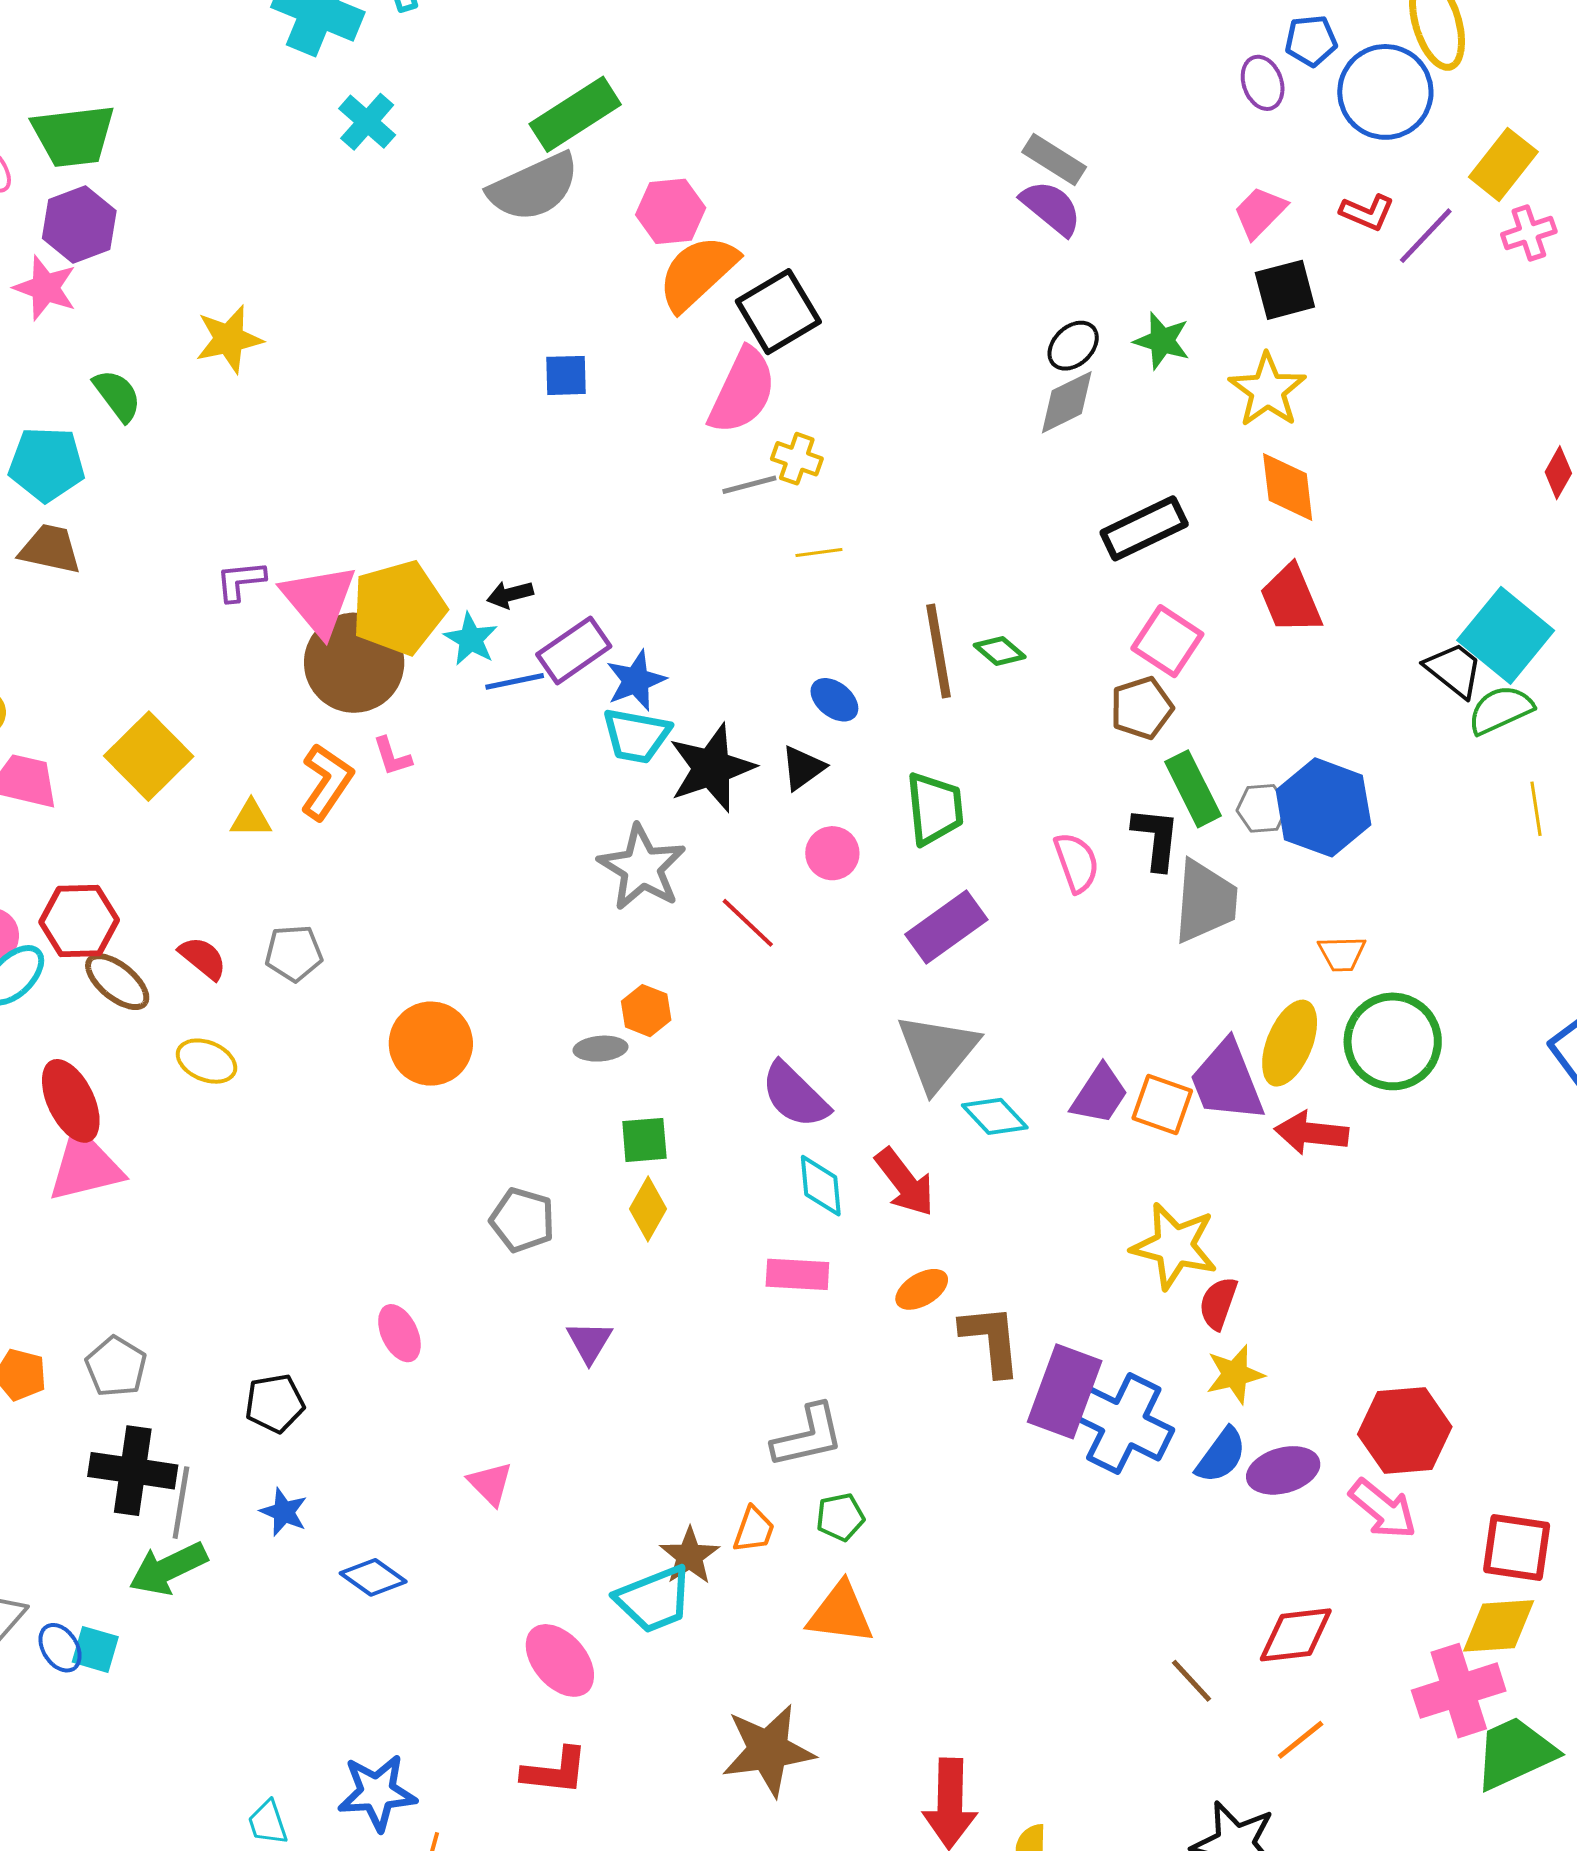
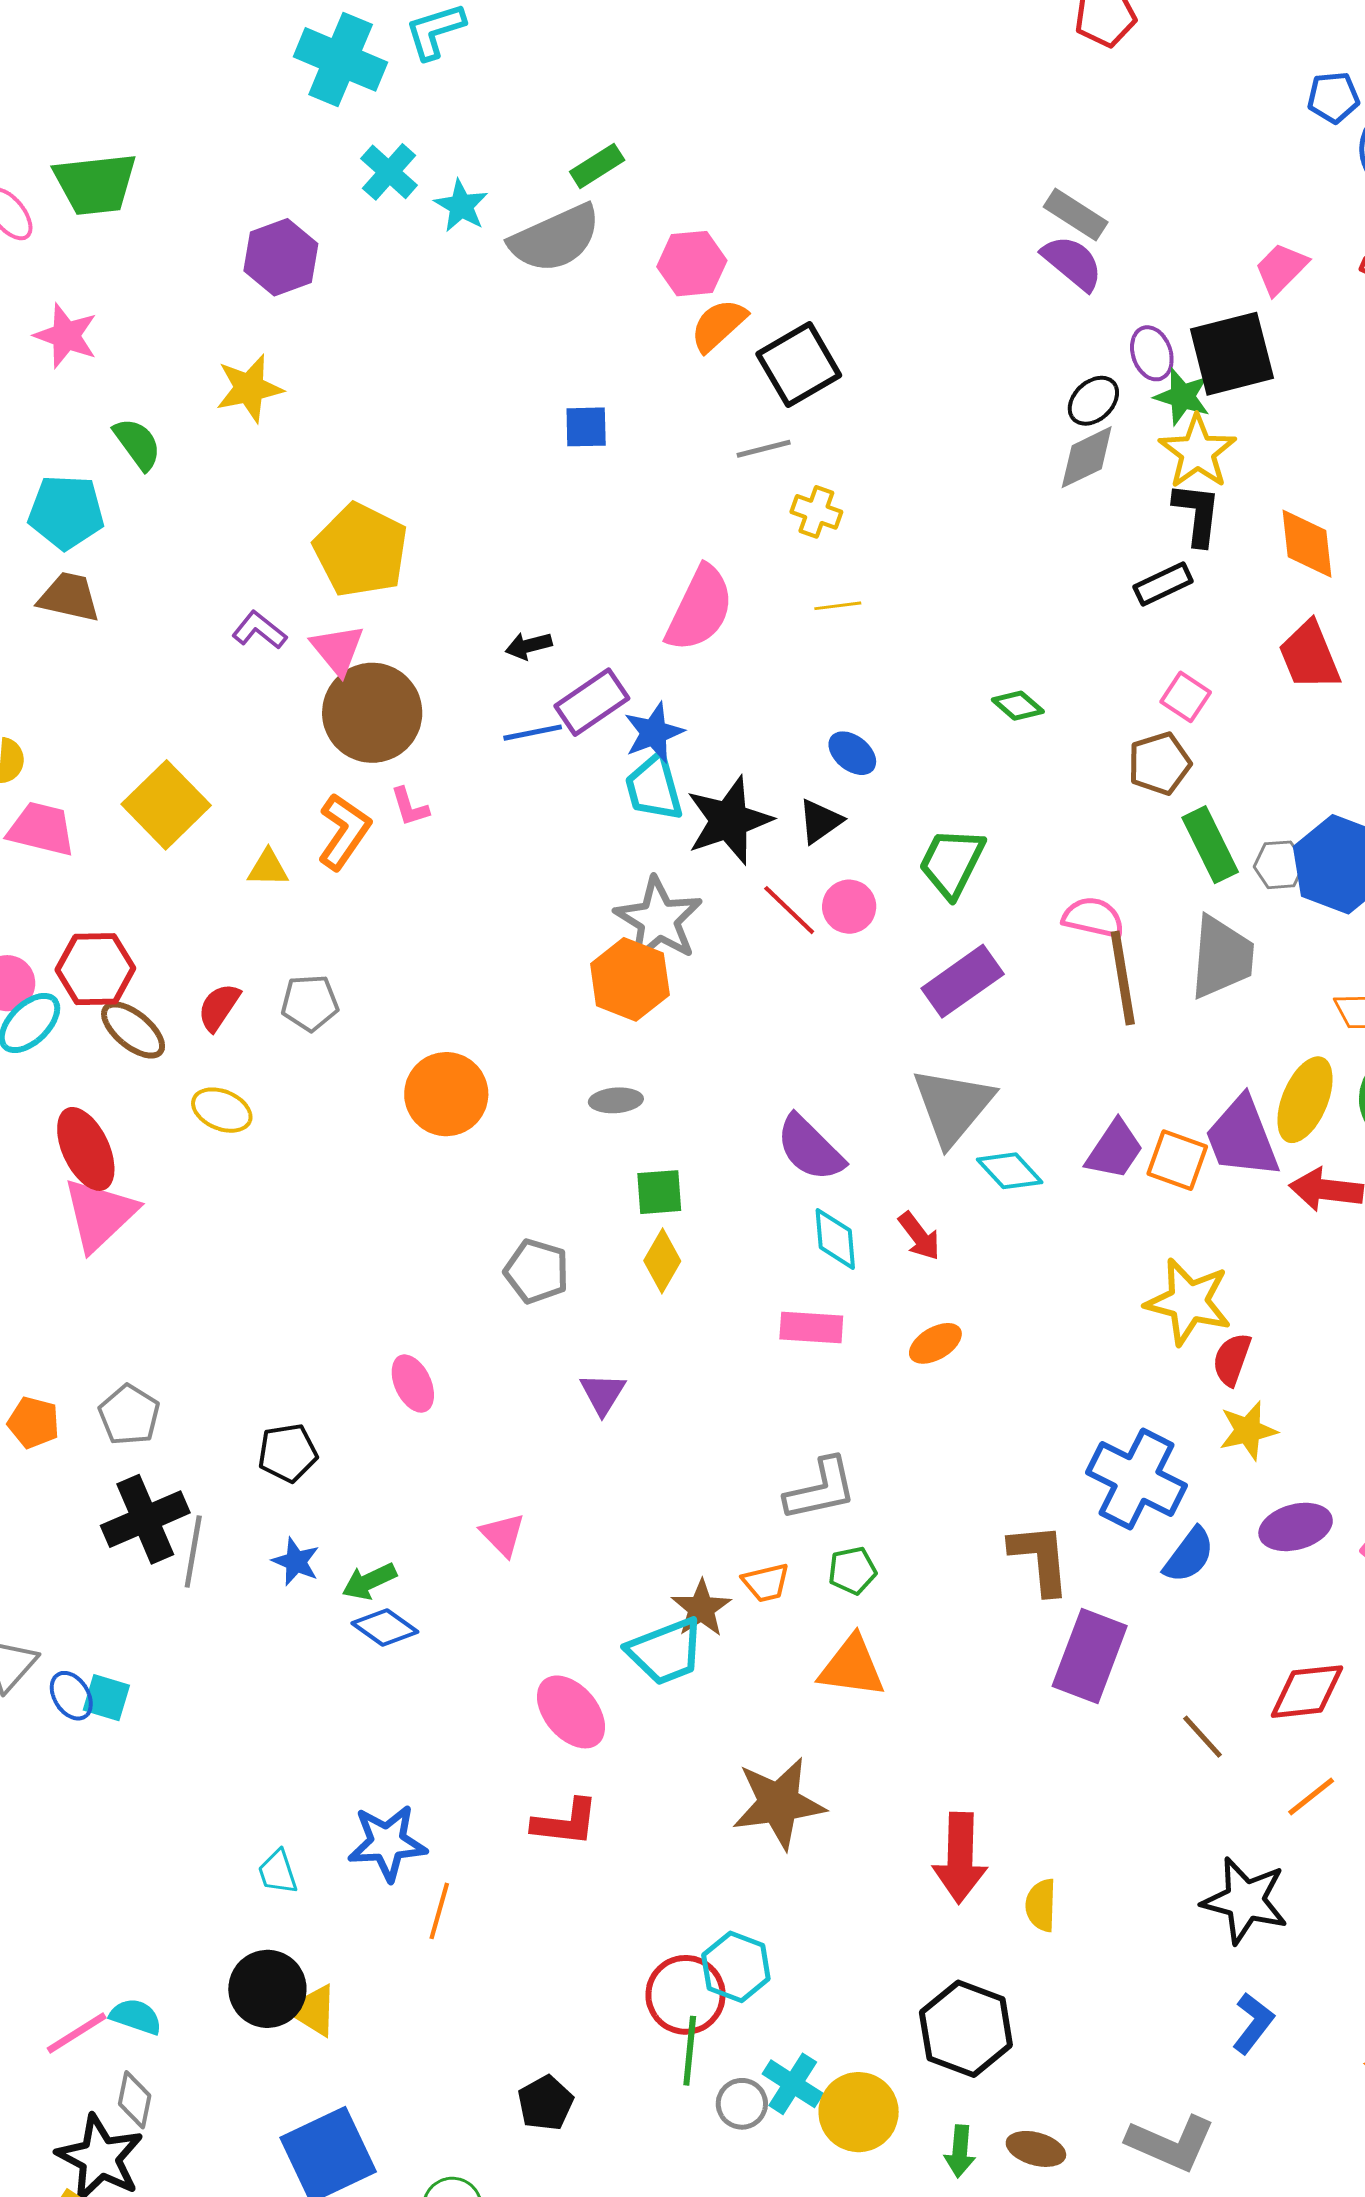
purple ellipse: (1263, 83) -> (1152, 353), moved
green rectangle: (575, 114) -> (597, 166), size x0.6
purple hexagon: (79, 225) -> (281, 257), moved
orange semicircle: (698, 273) -> (718, 325), size x0.7
black square: (1285, 290) -> (1232, 354), moved, size x1.4
yellow star: (1267, 390) -> (1198, 452), moved
pink semicircle: (742, 391) -> (700, 609), moved
gray line: (749, 485) -> (764, 449), moved
black rectangle: (1144, 528) -> (1163, 584), size x0.7
purple L-shape: (241, 581) -> (259, 630), turned 44
pink triangle: (319, 600) -> (337, 650), size x0.7
yellow pentagon: (399, 608) -> (361, 550), moved, turned -30
cyan star: (471, 639) -> (461, 206), moved
pink square: (1167, 641) -> (1186, 697), size x0.7
brown line: (939, 651) -> (1123, 978), moved
cyan trapezoid: (636, 736) -> (654, 788), turned 64
green trapezoid: (935, 809) -> (952, 863), turned -148
black L-shape: (1156, 838) -> (1197, 514), moved
pink semicircle: (1076, 862) -> (1093, 918), turned -58
red line: (748, 923) -> (789, 910), moved
red semicircle: (203, 958) -> (219, 1007), turned -96
orange hexagon: (646, 1011) -> (630, 979), moved, size x1.6
pink triangle: (85, 1166) -> (100, 1214), turned -30
red arrow: (905, 1182) -> (919, 1236), size x0.7
brown L-shape: (991, 1340) -> (1040, 1559), moved
purple rectangle: (1065, 1391) -> (1090, 1656), moved
blue semicircle: (1221, 1455) -> (1189, 1555), moved
black cross: (133, 1471) -> (145, 1519), turned -32
orange trapezoid: (754, 1530) -> (766, 1583), turned 57
green arrow: (168, 1569) -> (369, 1581), moved, size x0.7

